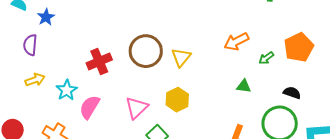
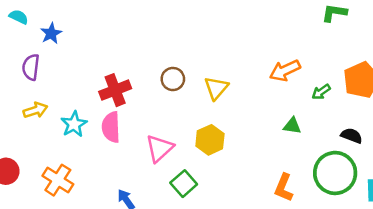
brown circle: (146, 51) -> (173, 79), size x0.6
pink semicircle: (90, 107) -> (111, 127), moved, turned -35

